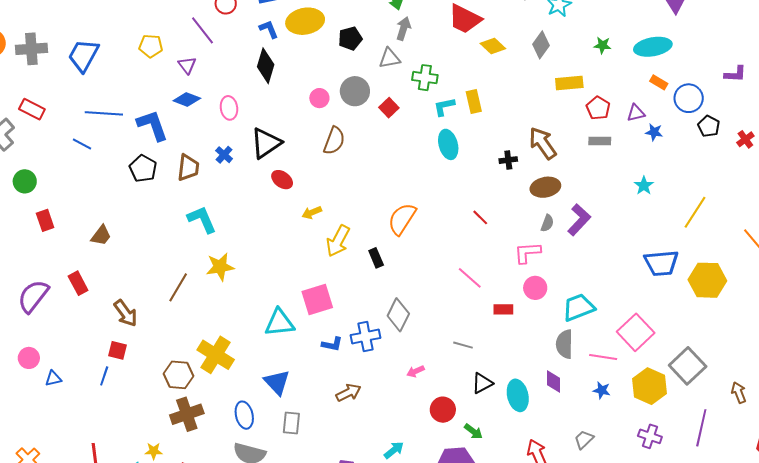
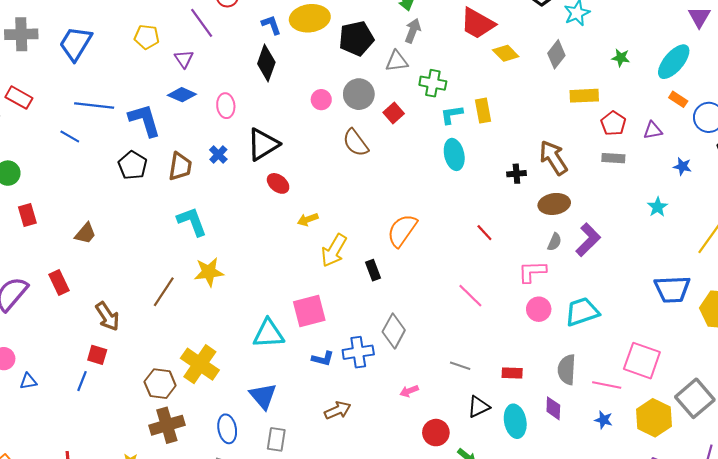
black pentagon: (350, 38) -> (356, 38), size x1.4
cyan ellipse: (653, 47) -> (674, 62), turned -42
blue star: (654, 132) -> (682, 166), moved
brown semicircle: (334, 141) -> (356, 143), moved, turned 120
cyan trapezoid: (579, 307) -> (582, 312), moved
red rectangle: (503, 309) -> (512, 373), moved
pink square: (636, 332) -> (642, 361), turned -30

